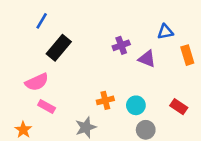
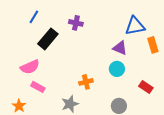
blue triangle: (165, 32) -> (135, 26), size x1.5
purple cross: (121, 45) -> (76, 23), moved, turned 32
cyan circle: (136, 105) -> (117, 69), moved

